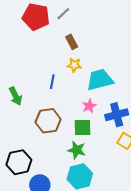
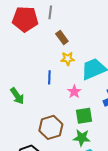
gray line: (63, 14) -> (50, 12), turned -32
pink star: (89, 106) -> (74, 92), moved
brown hexagon: (48, 121) -> (51, 127), moved

